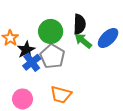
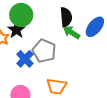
green circle: (51, 31) -> (21, 15), moved
black star: (26, 50) -> (16, 30), moved

